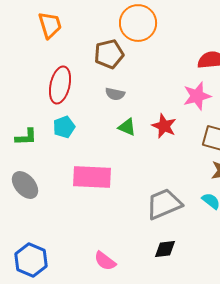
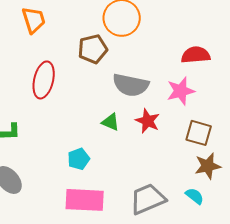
gray semicircle: (115, 94) -> (131, 85), moved, size x1.8
cyan pentagon: (64, 127) -> (79, 159), moved
pink rectangle: (92, 177) -> (85, 200), moved

